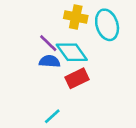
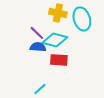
cyan diamond: (72, 52) -> (55, 40), turned -40
red rectangle: (77, 78) -> (59, 60), turned 30

